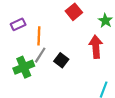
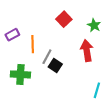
gray line: (40, 55) -> (47, 57), moved
green cross: (24, 67) -> (20, 74), turned 30

